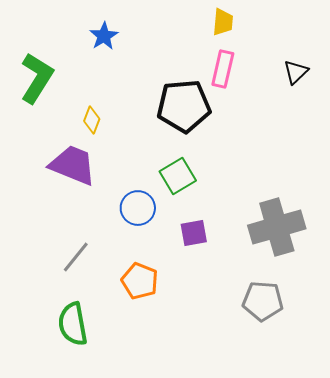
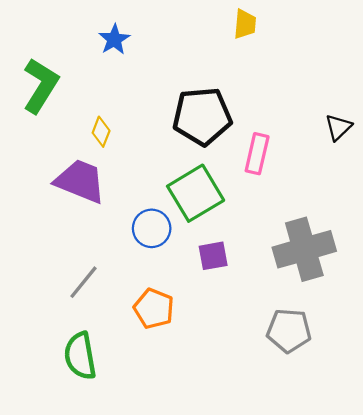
pink rectangle: (223, 69) -> (257, 154), moved
black triangle: (296, 72) -> (338, 127), moved
green square: (178, 176) -> (196, 193), size x1.4

